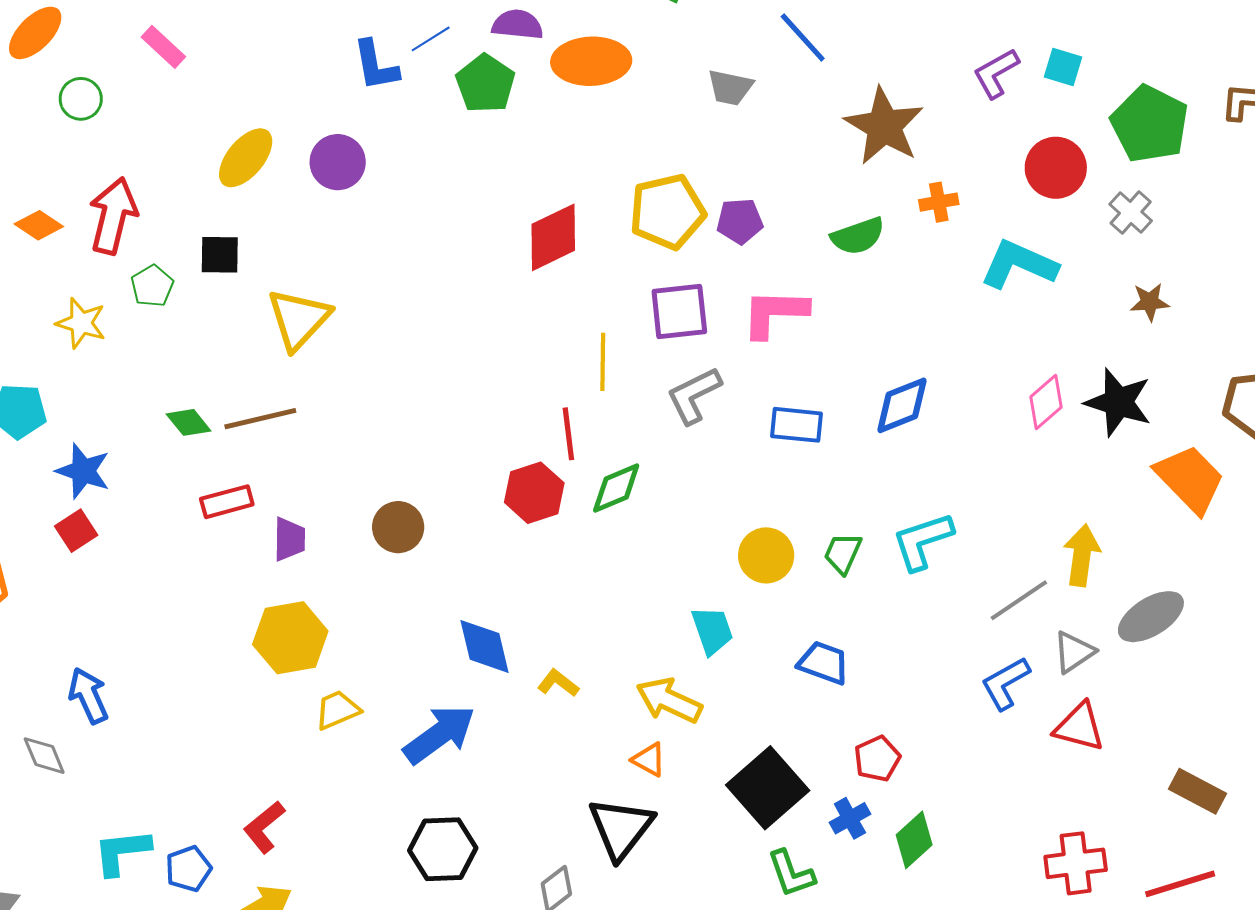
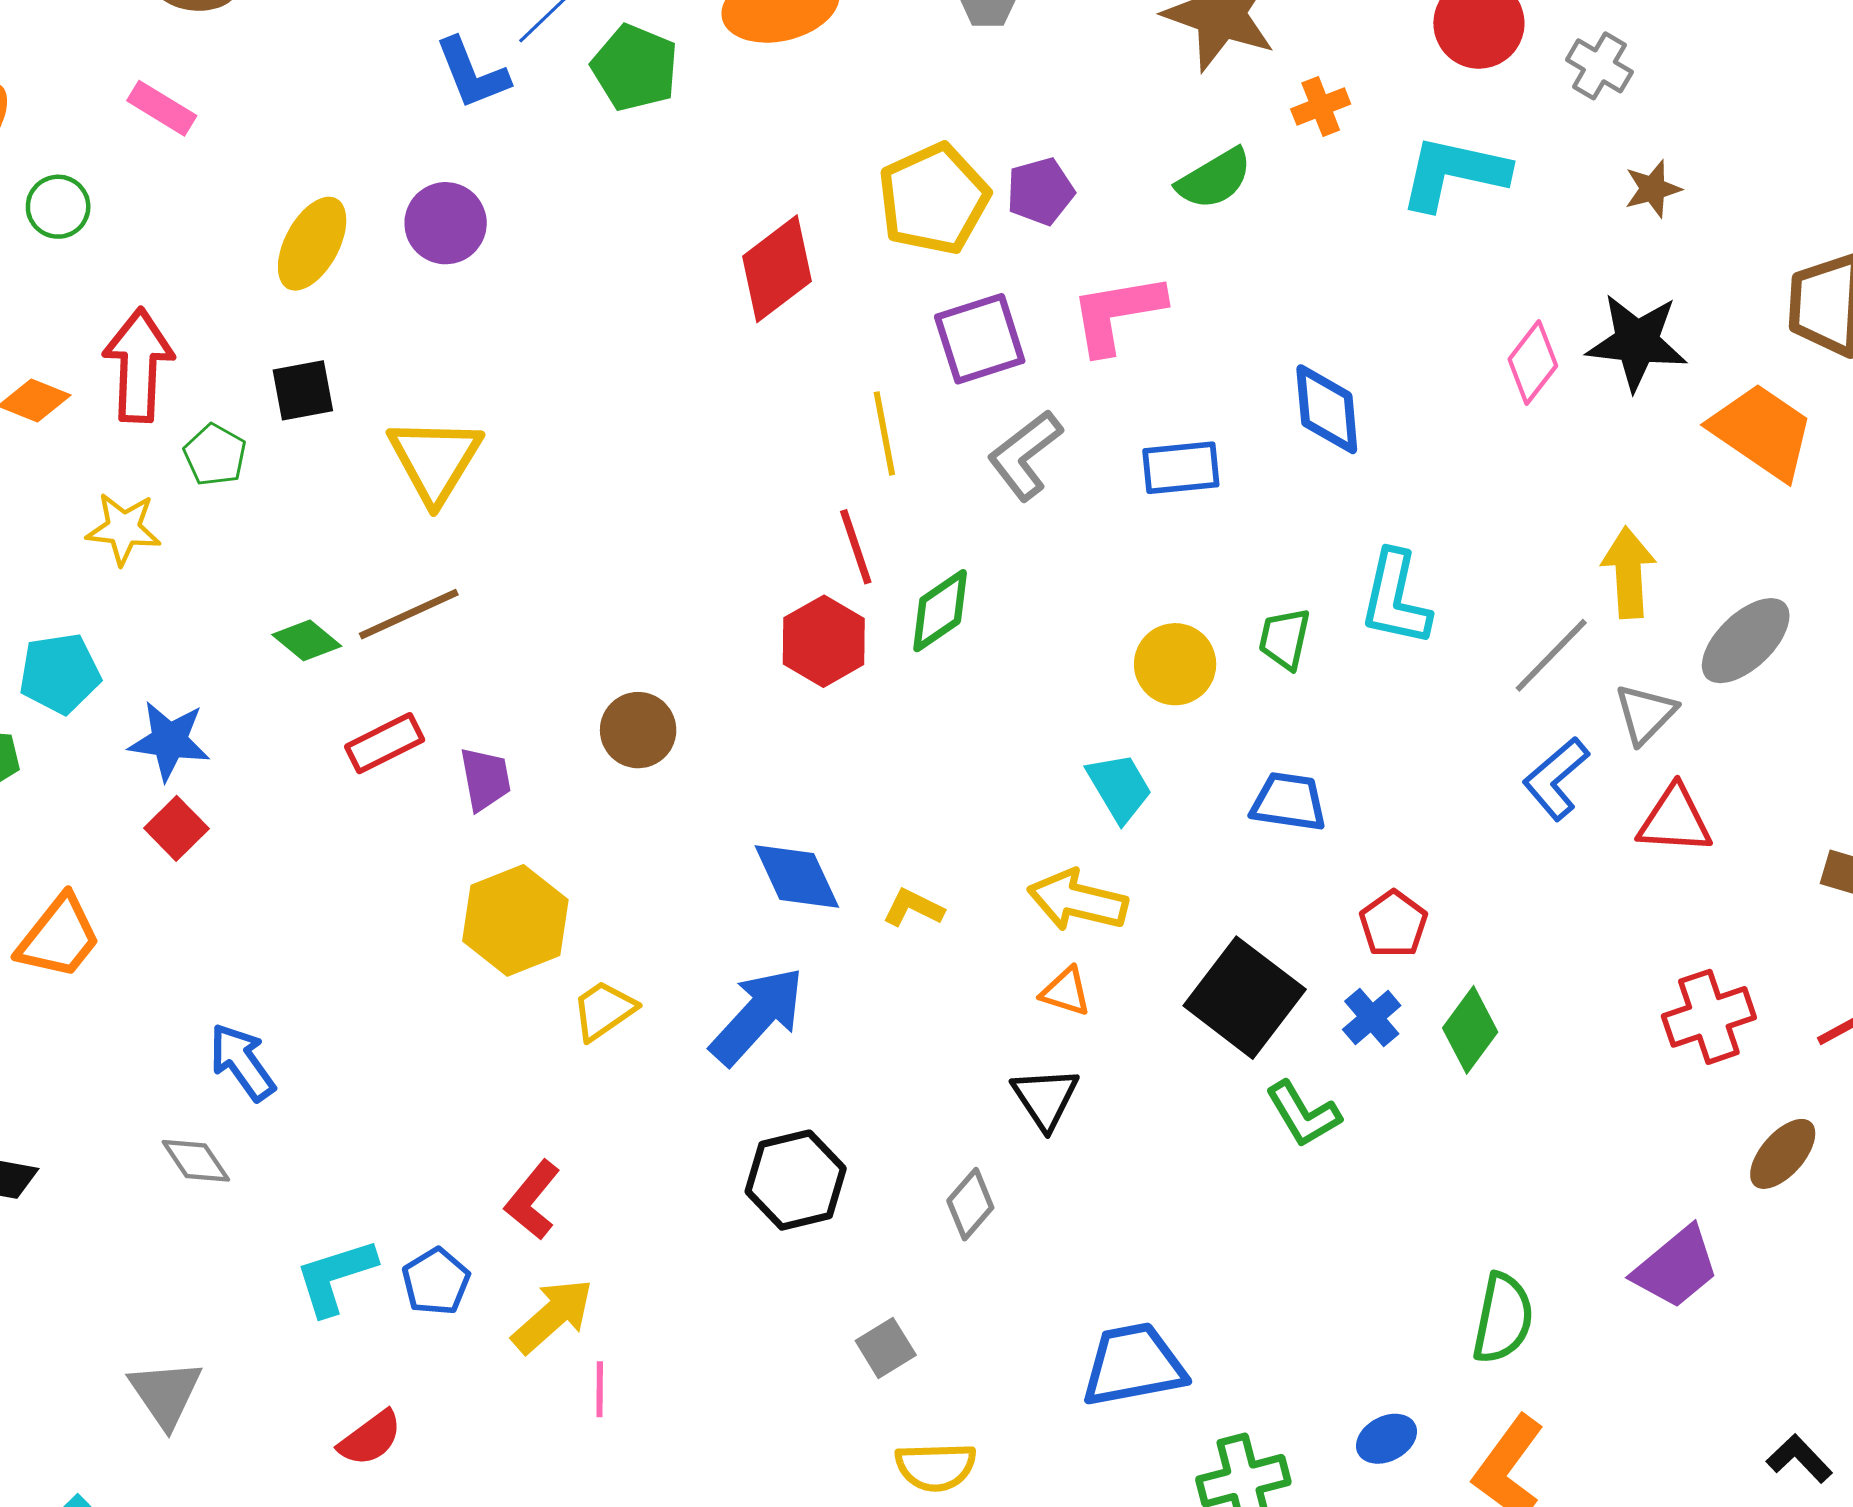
blue diamond: (902, 405) -> (1327, 409), turned -62
cyan L-shape: (922, 541) -> (1395, 598), turned -48
black triangle: (621, 828) -> (1045, 1098), size x0.7

